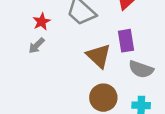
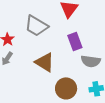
brown triangle: (99, 56) -> (45, 62), moved

